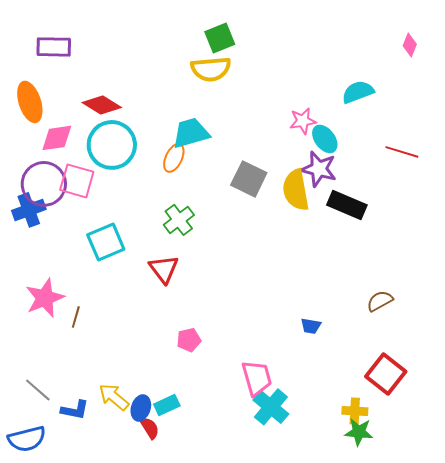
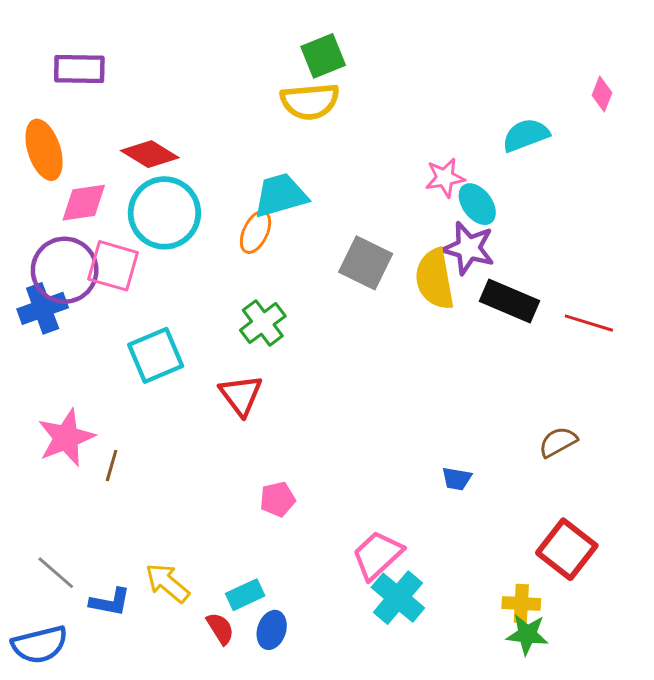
pink diamond: (410, 45) -> (602, 94), moved
red line: (402, 152) -> (589, 323), moved
pink trapezoid: (257, 378) -> (377, 555), turned -117
blue ellipse: (141, 408) -> (272, 630), moved

